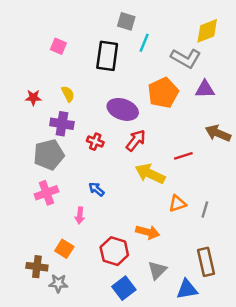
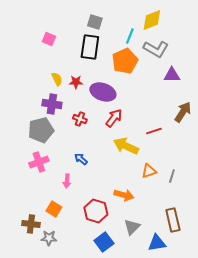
gray square: (126, 21) -> (95, 22), moved
yellow diamond: (207, 31) -> (152, 20), moved
cyan line: (144, 43) -> (130, 36), moved
orange pentagon: (163, 93) -> (125, 61), moved
red star: (33, 98) -> (76, 82), moved
brown arrow: (218, 133) -> (183, 112), turned 100

